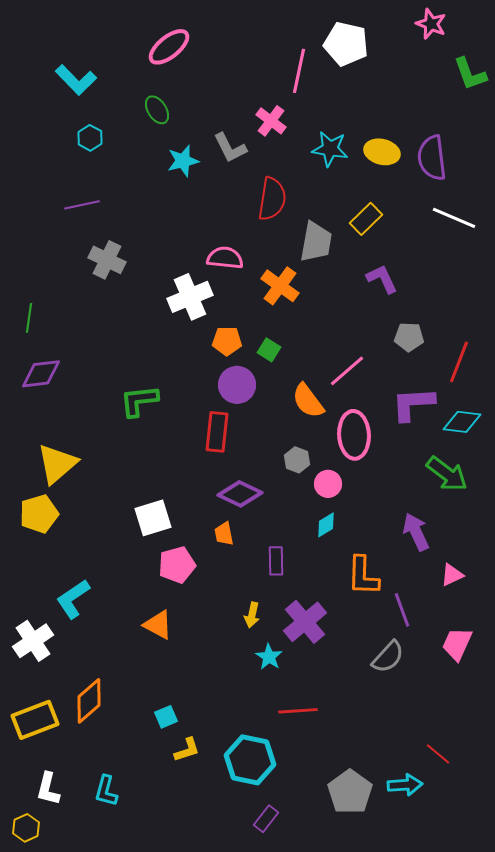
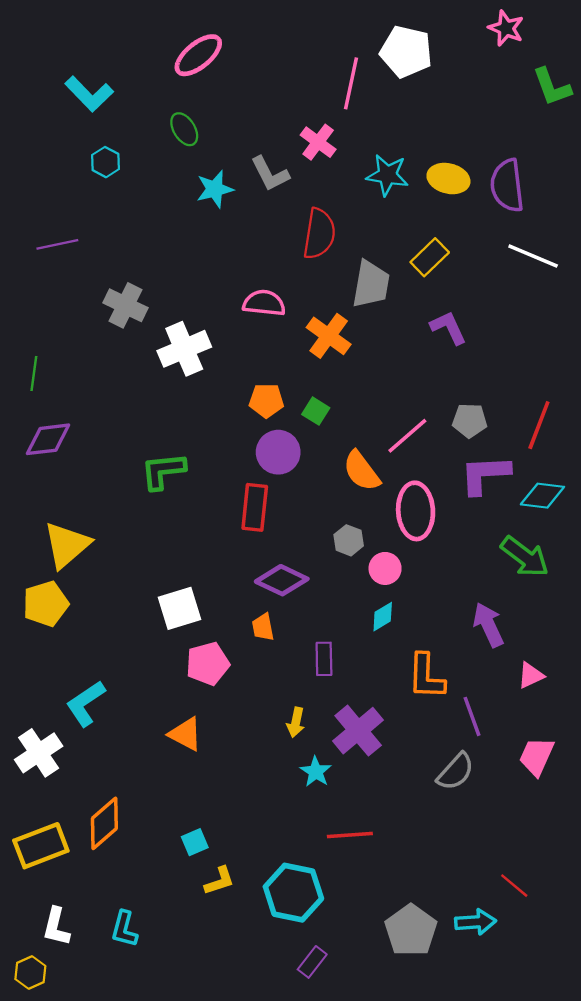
purple line: (82, 205) -> (57, 244), moved
white cross: (190, 297) -> (184, 349), moved
gray pentagon: (409, 337) -> (470, 420), moved

